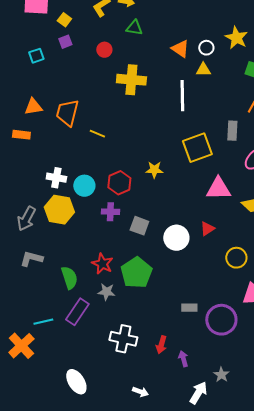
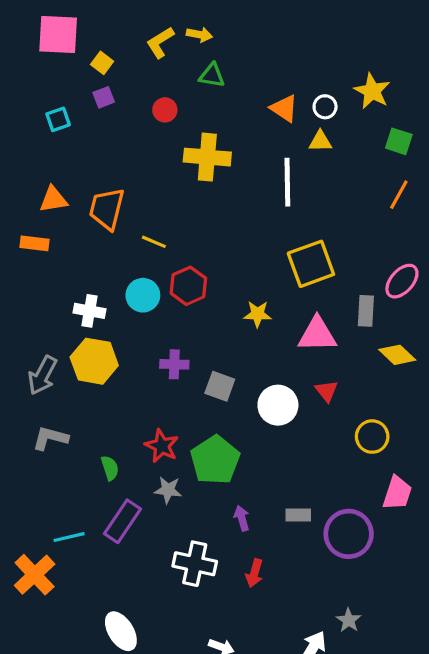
gray rectangle: (232, 131) -> (366, 311), moved
yellow star: (154, 170) -> (258, 314), moved
red hexagon: (119, 183) -> (188, 286), moved
cyan circle: (84, 186) -> (143, 295), moved
pink triangle: (218, 189) -> (317, 334), moved
red triangle: (207, 229) -> (327, 391), turned -35
green semicircle: (69, 278) -> (110, 468), size x0.7
purple arrow: (183, 359) -> (242, 518), moved

